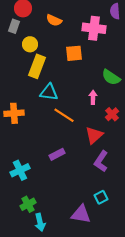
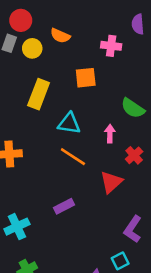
pink cross: (94, 28) -> (111, 46), size x0.7
yellow circle: (30, 44) -> (32, 48), moved
cyan triangle: (49, 92) -> (69, 123), moved
purple L-shape: (101, 161) -> (133, 229), moved

